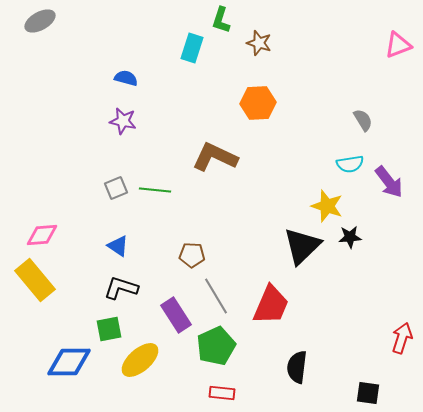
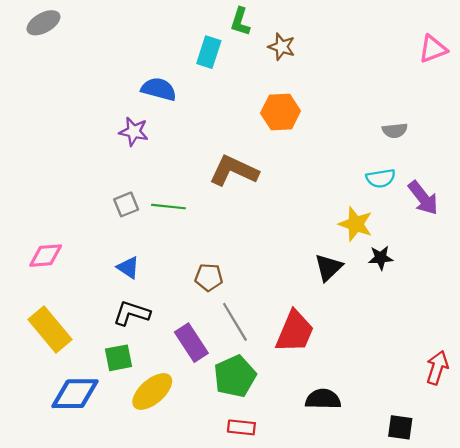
blue semicircle: (126, 78) -> (159, 89), moved, size x1.4
gray semicircle: (363, 120) -> (395, 130), turned 115
black triangle: (302, 246) -> (328, 268), size x0.7
yellow rectangle: (35, 280) -> (50, 330), moved
black semicircle: (297, 367) -> (323, 399), turned 84

